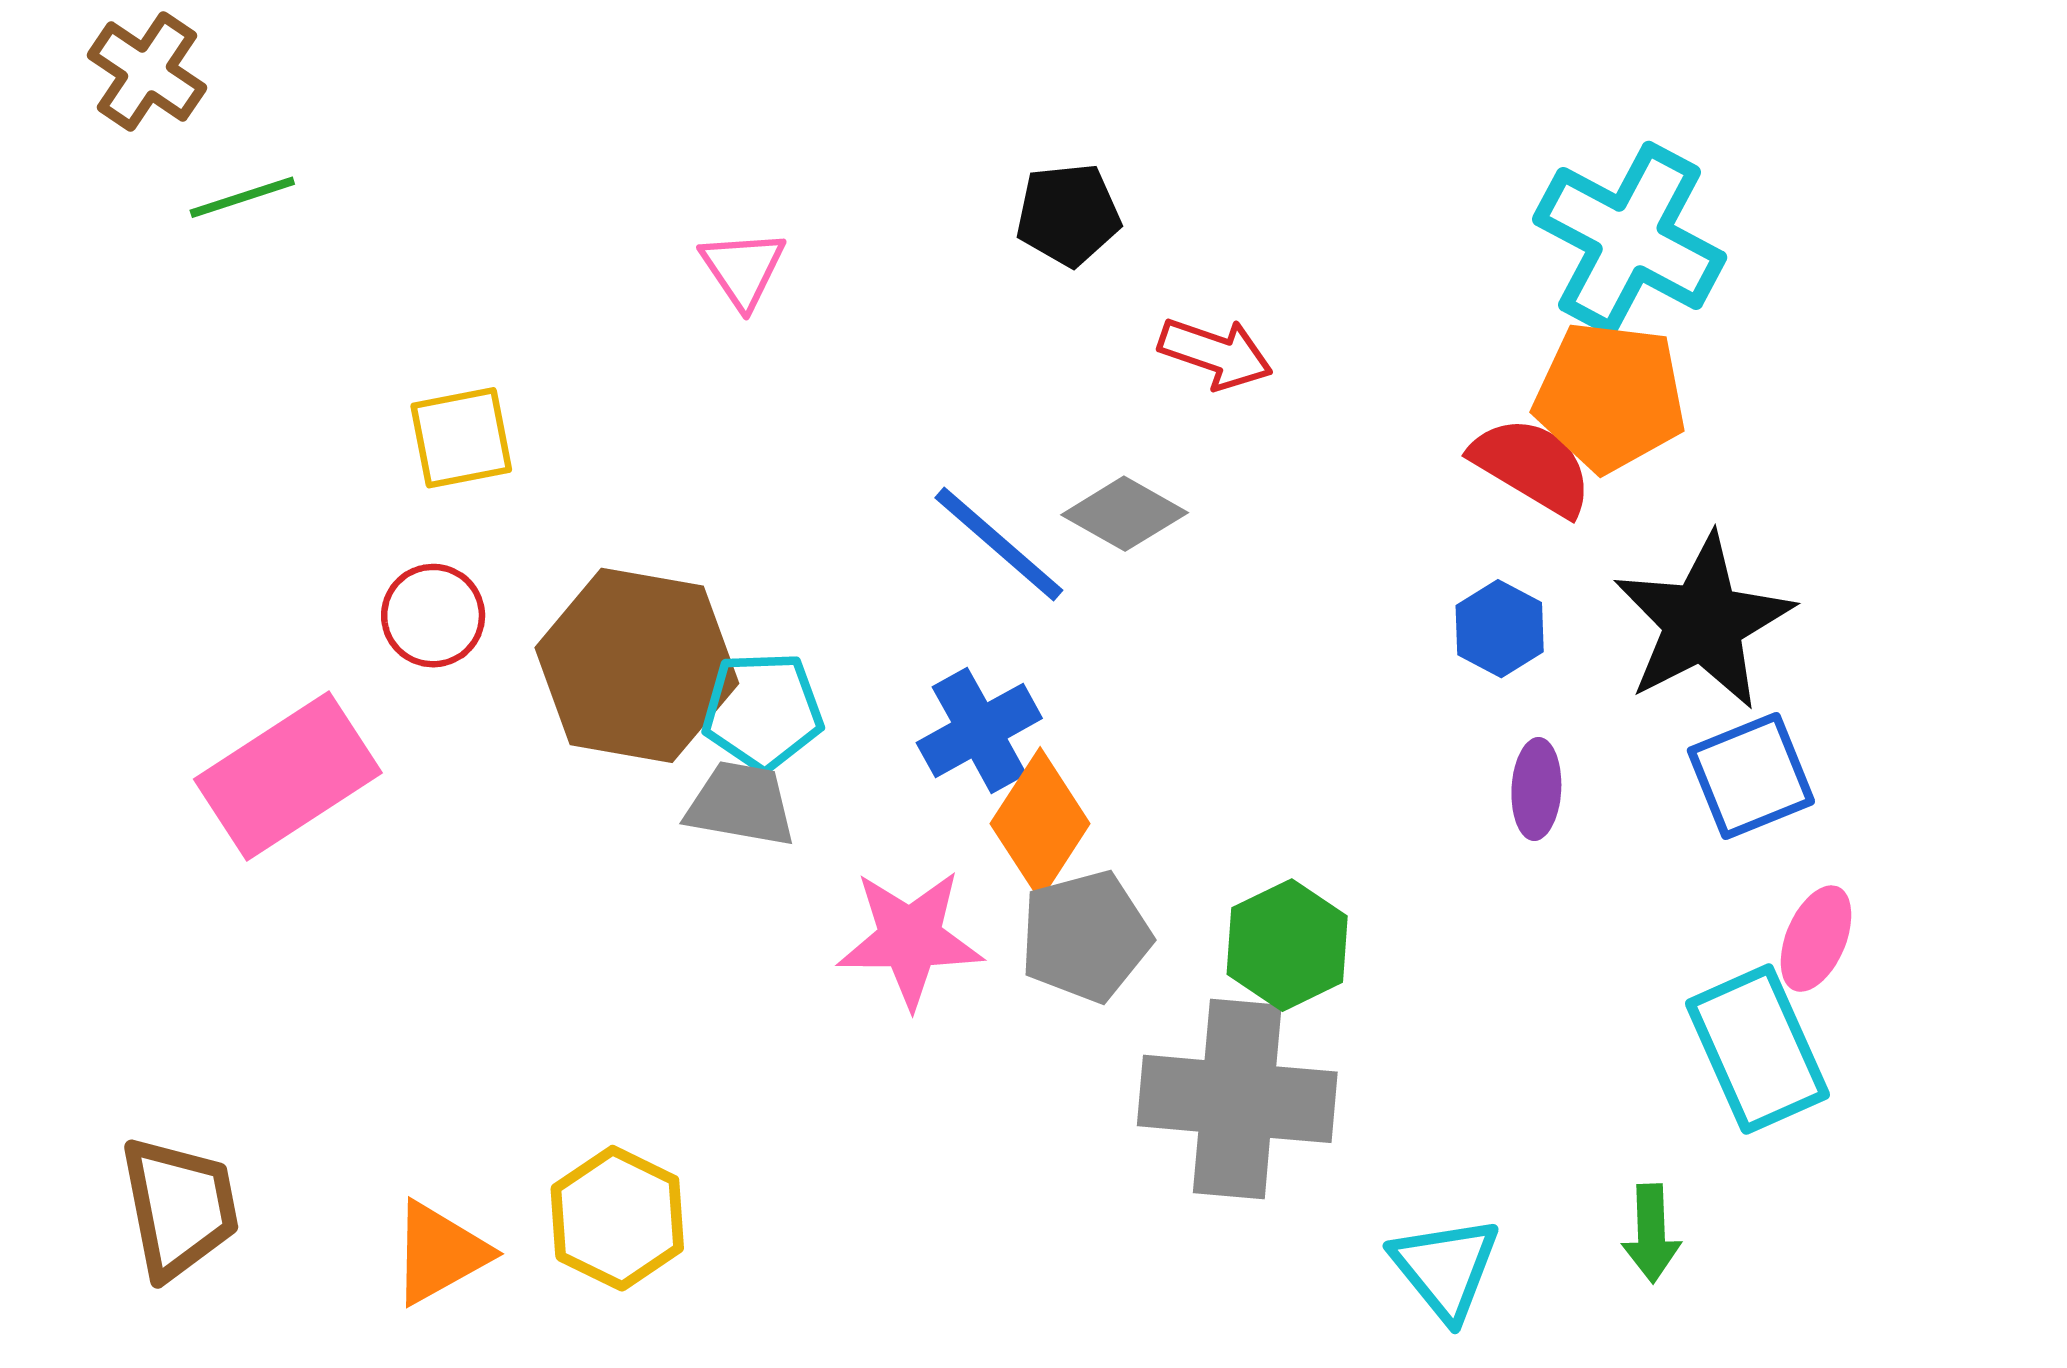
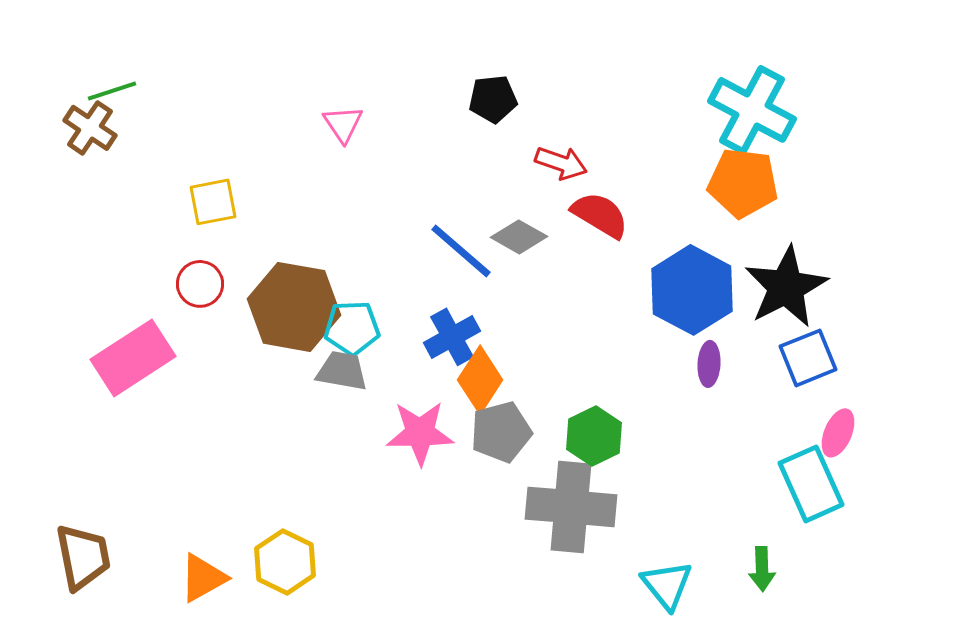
brown cross: (147, 72) -> (90, 128), moved
red semicircle: (1532, 466) -> (600, 215), moved
blue hexagon: (1500, 629) -> (692, 290), size x2.0

